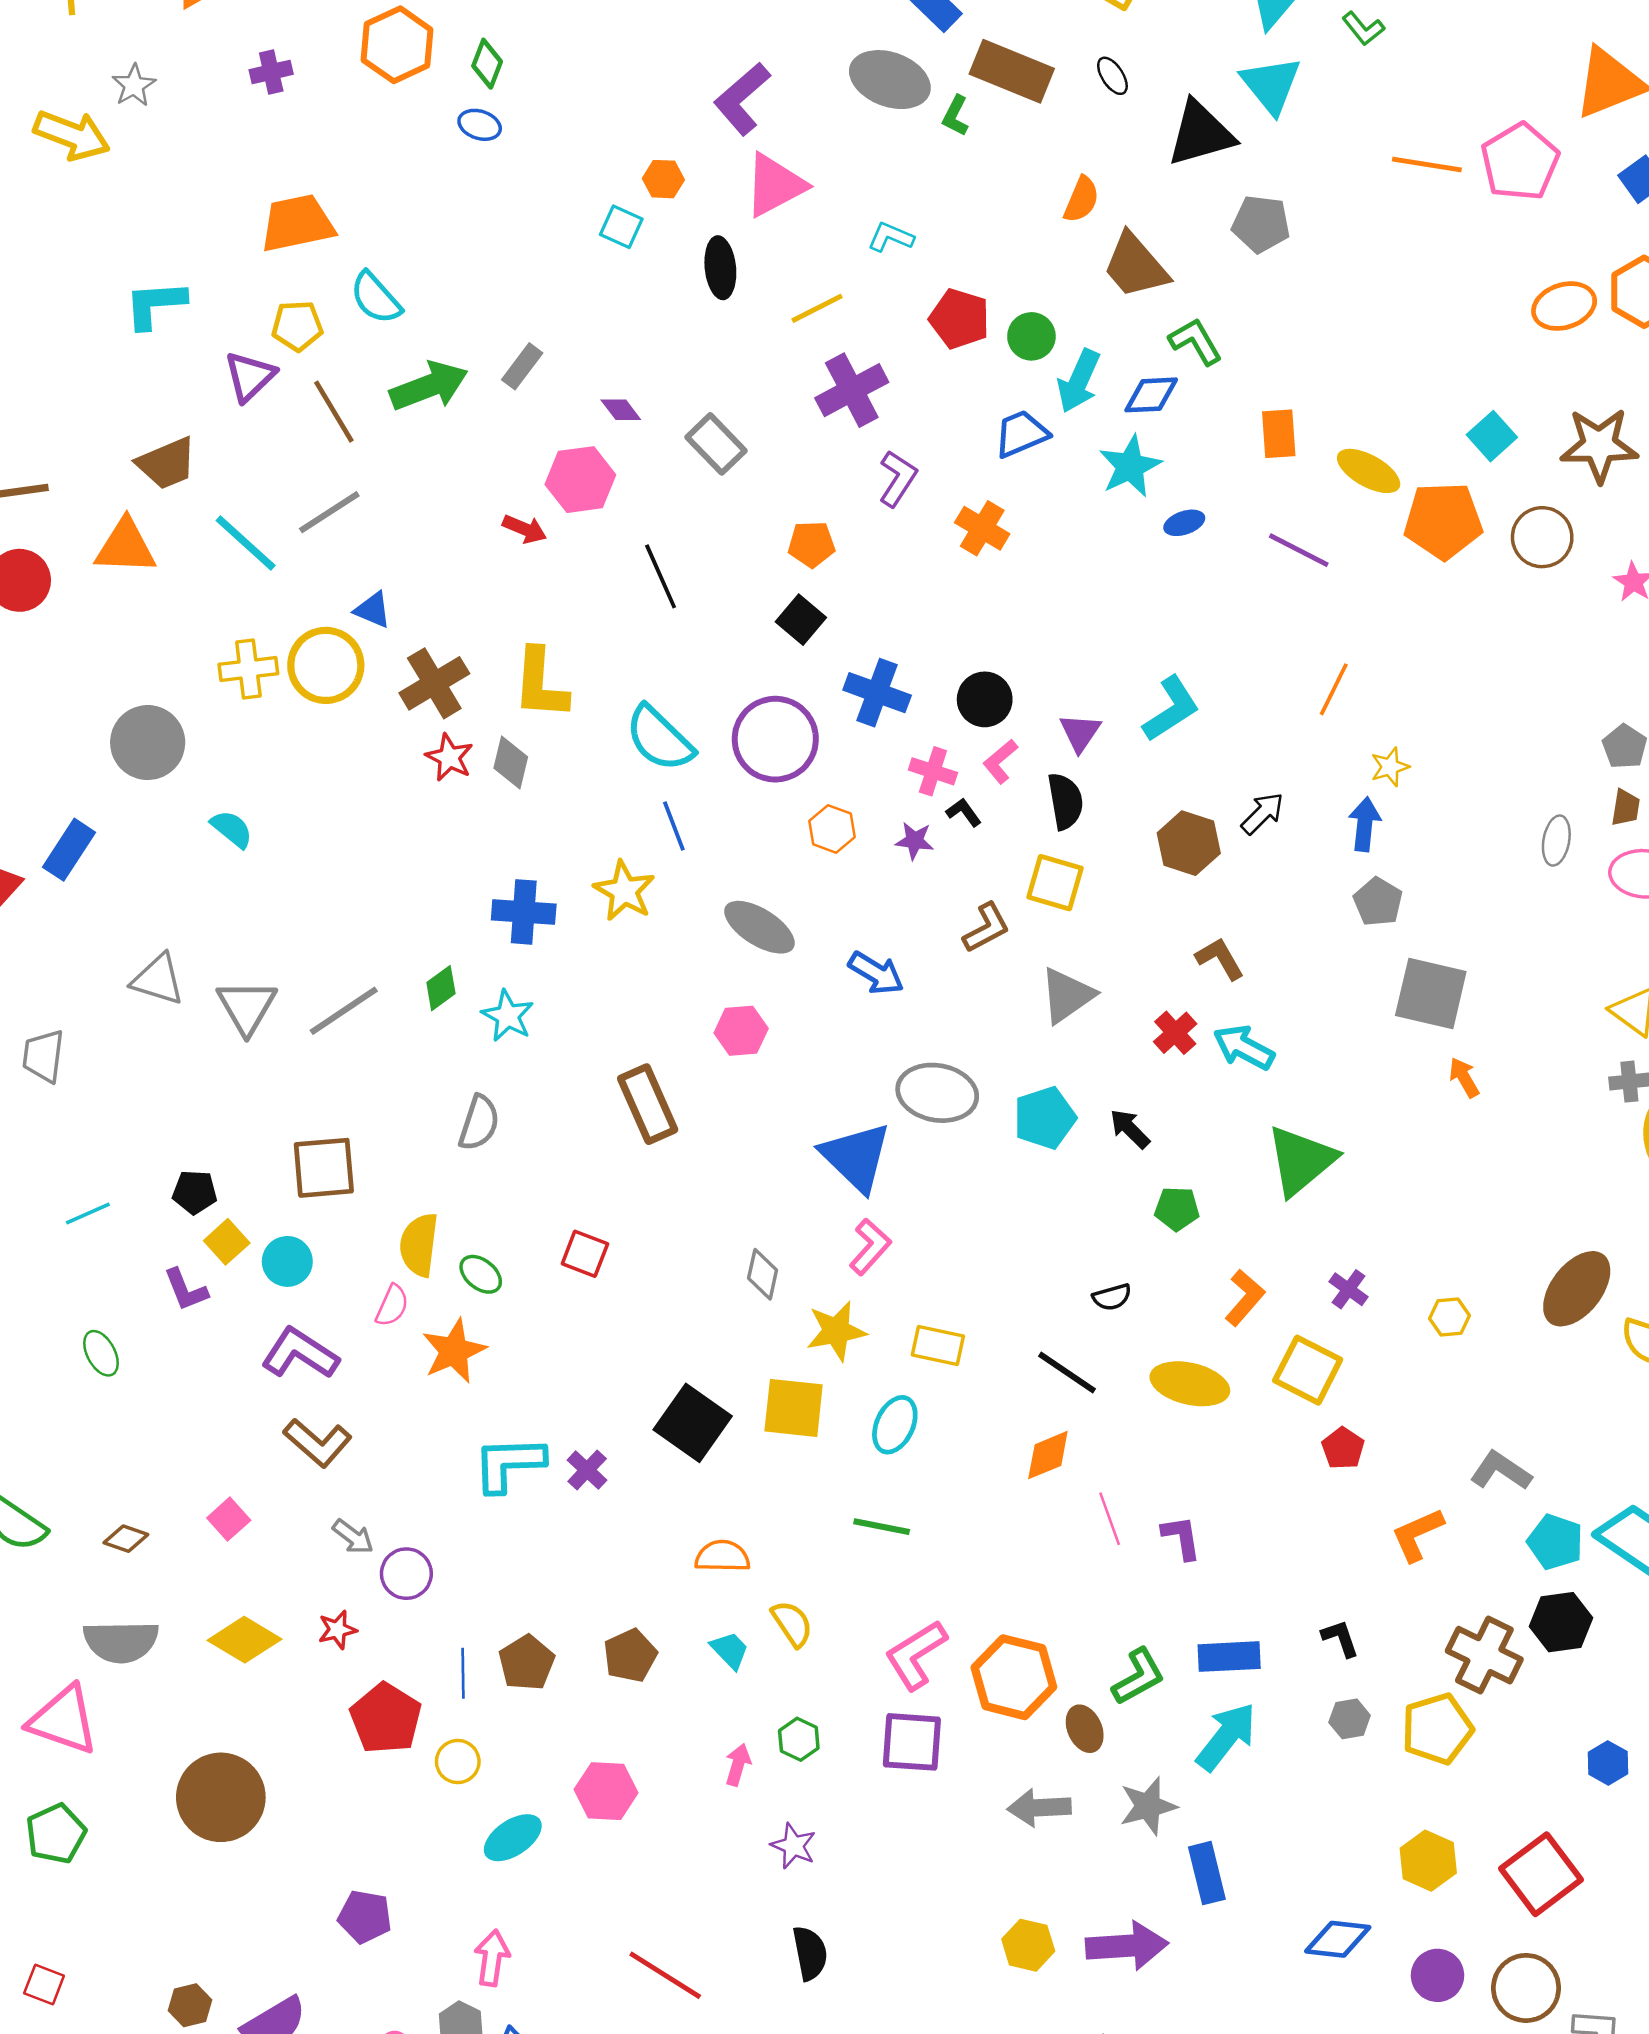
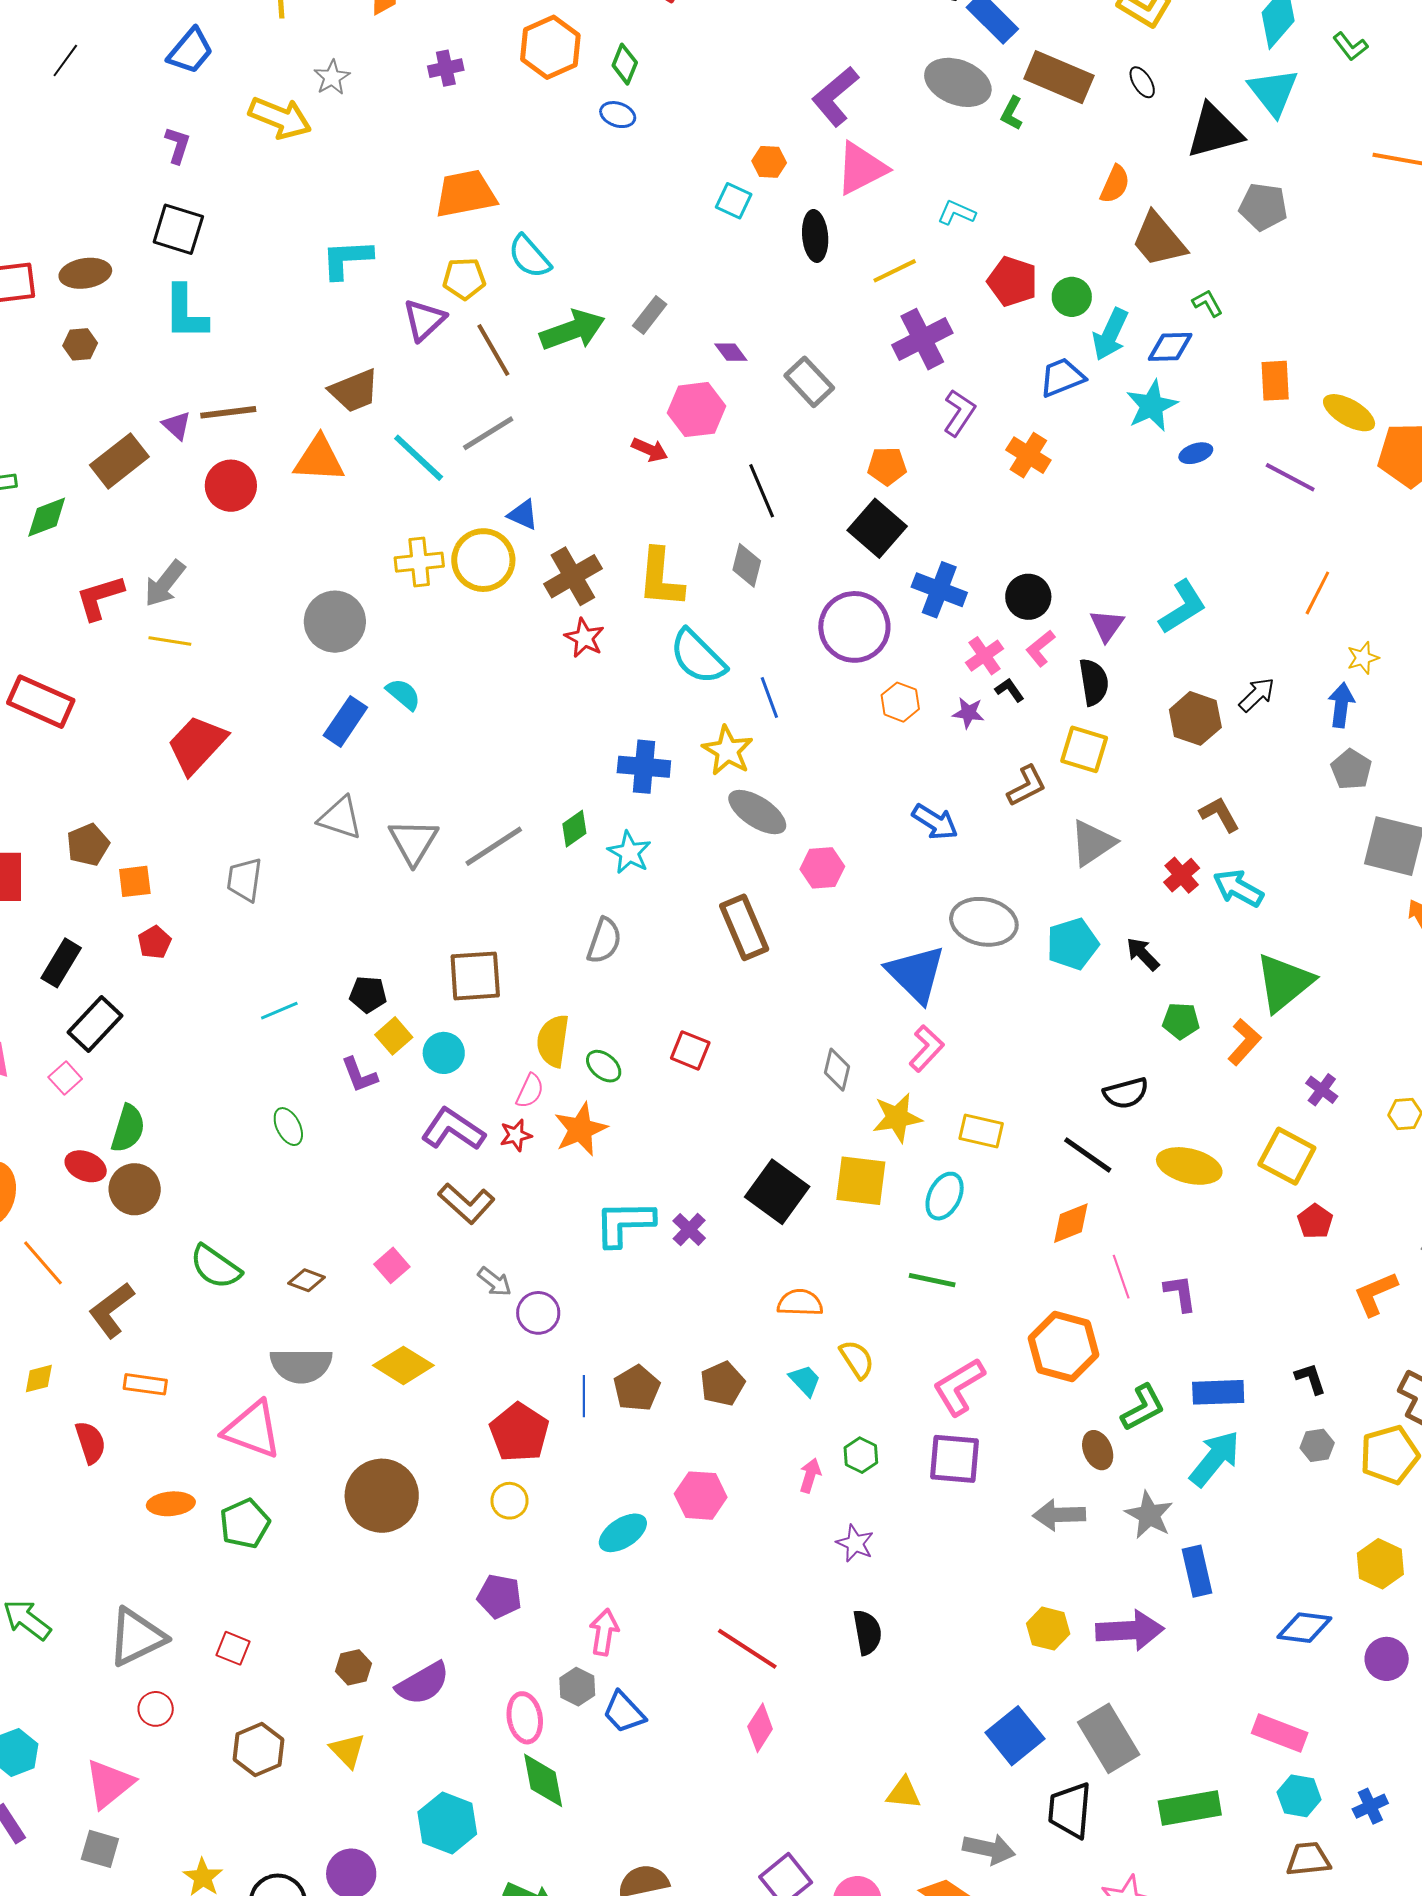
green L-shape: (1195, 341) -> (1207, 303), size x0.7
black square: (801, 620) -> (877, 528), size x1.4
cyan semicircle: (659, 739) -> (698, 657), moved
gray diamond: (511, 763) -> (747, 565), moved
pink cross: (933, 771) -> (985, 656), turned 36
blue rectangle: (69, 850) -> (345, 721), moved
gray ellipse: (759, 927) -> (757, 812), moved
black semicircle: (1112, 1297) -> (1126, 1093), size x1.4
orange L-shape: (1245, 1298) -> (1244, 1042), moved
red star: (337, 1630) -> (516, 1135), moved
orange hexagon: (1014, 1677) -> (1063, 1346), moved
yellow circle: (458, 1762) -> (510, 1501), moved
gray star: (1148, 1806) -> (1149, 1515), turned -30

